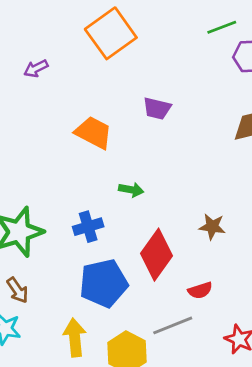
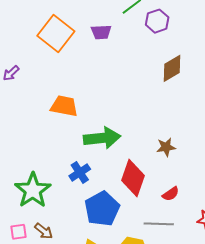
purple trapezoid: (157, 108) -> (101, 32), moved
green arrow: (131, 190) -> (102, 138), size x2.0
gray line: (173, 325) -> (159, 224), turned 40

